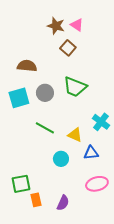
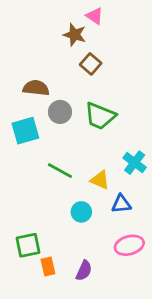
pink triangle: (77, 25) -> (95, 16), moved
gray circle: (45, 93) -> (60, 112), moved

